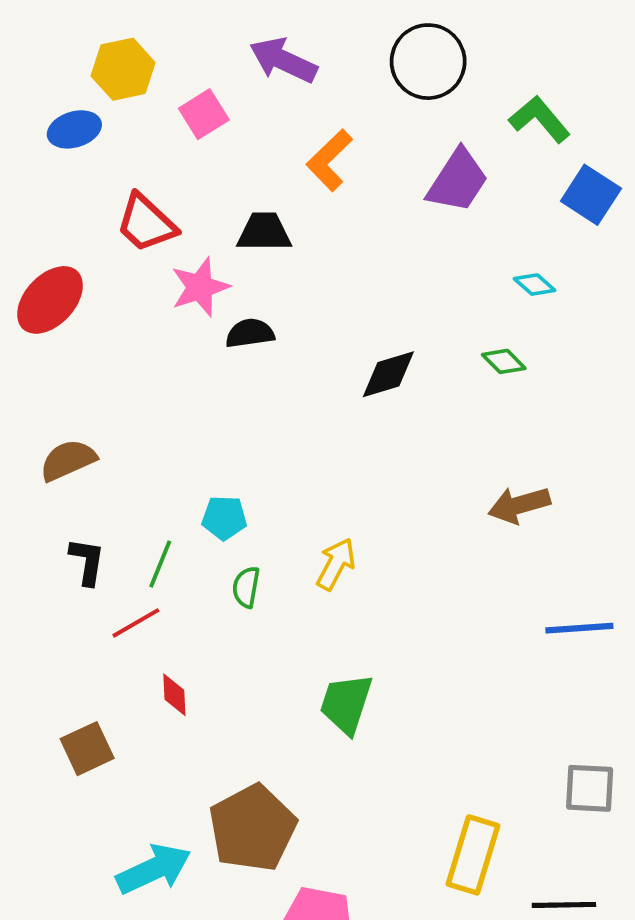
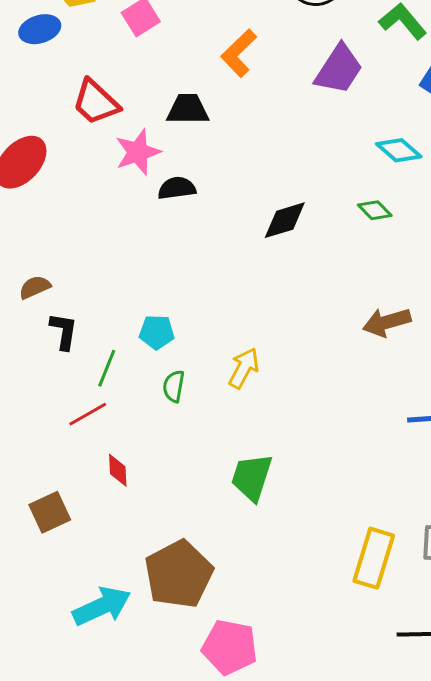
cyan diamond: (535, 285) -> (399, 150), size x1.4
brown semicircle: (68, 460) -> (35, 287), size x0.7
black L-shape: (87, 561) -> (64, 331), moved
yellow rectangle: (473, 855) -> (374, 558), moved

